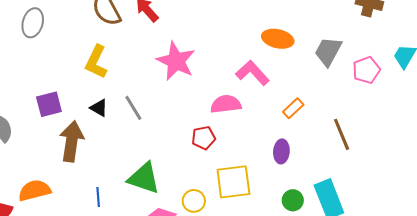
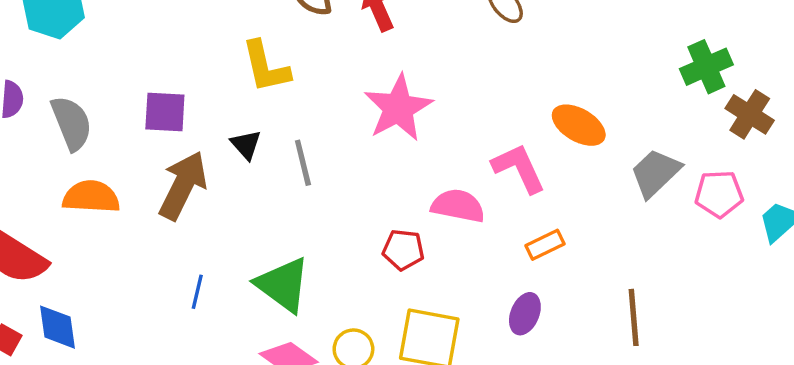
yellow L-shape: (96, 62) -> (266, 67), turned -56
pink pentagon: (366, 70) -> (719, 194), moved
orange rectangle: (293, 108) -> (545, 245), moved
orange semicircle: (34, 190) -> (91, 197), moved

